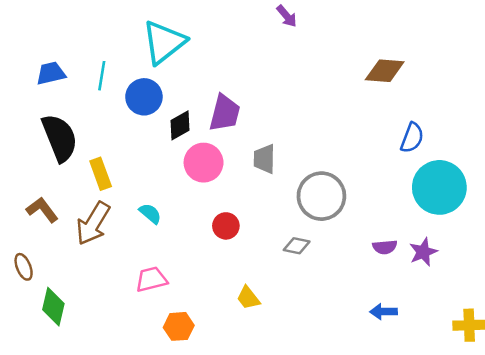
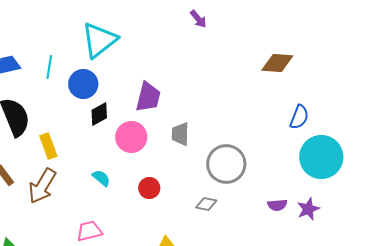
black diamond: (180, 125) -> (99, 114), moved
cyan semicircle: (150, 213) -> (101, 178), moved

